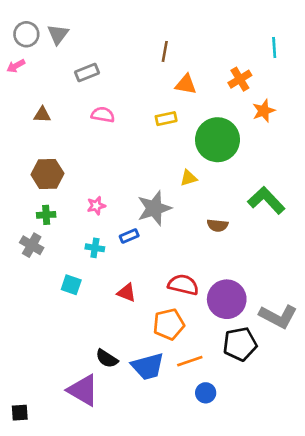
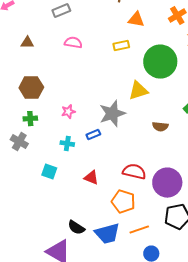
yellow triangle: (189, 178) -> (138, 91), size x1.5
orange pentagon: (169, 324) -> (123, 202), turned 30

